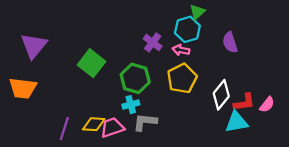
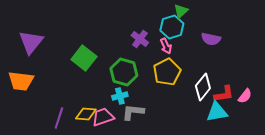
purple semicircle: (230, 42) -> (211, 39), turned -60
pink arrow: (181, 50) -> (166, 46), turned -126

